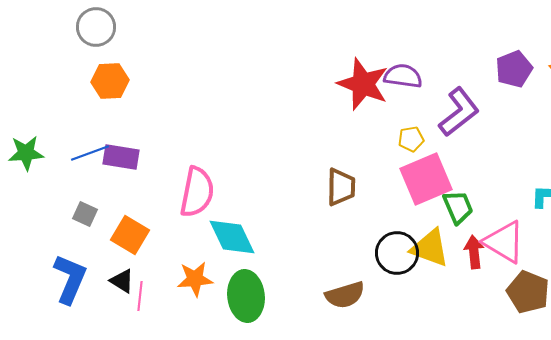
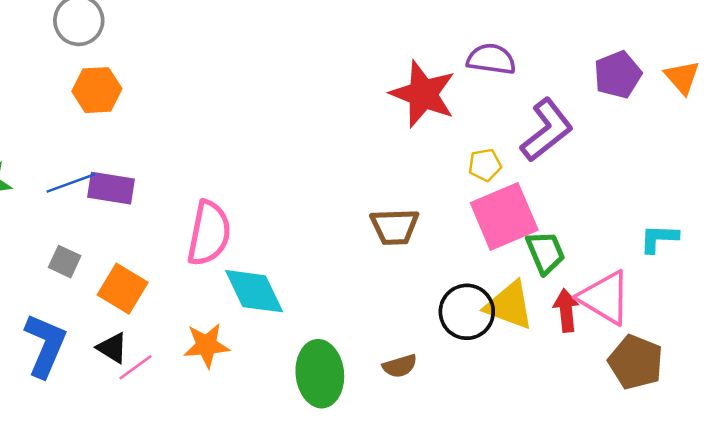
purple semicircle: (403, 76) -> (491, 59), moved
brown trapezoid: (341, 187) -> (395, 227), turned 87
brown semicircle: (345, 295) -> (400, 366), size x0.7
pink line: (140, 296) -> (135, 367), turned 48
green ellipse: (246, 296) -> (320, 374), moved

